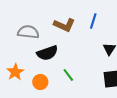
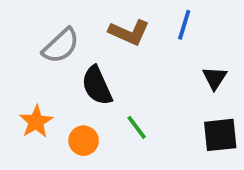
gray semicircle: (28, 32) -> (61, 46), turned 130
black semicircle: (47, 53) -> (97, 86), turned 85

